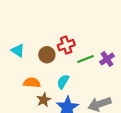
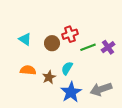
orange semicircle: (32, 83) -> (28, 70), moved
brown star: (44, 100) -> (49, 77), moved

